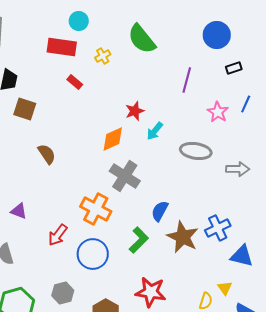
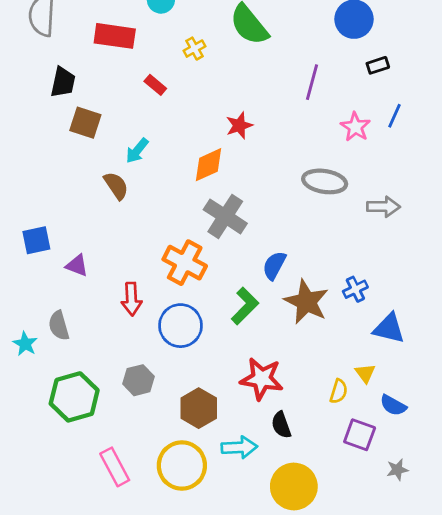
red rectangle: (62, 47) -> (115, 36), moved
cyan arrow: (155, 131) -> (137, 151), moved
blue cross: (218, 228) -> (355, 289), size x0.7
red arrow: (58, 235) -> (132, 299), turned -40

